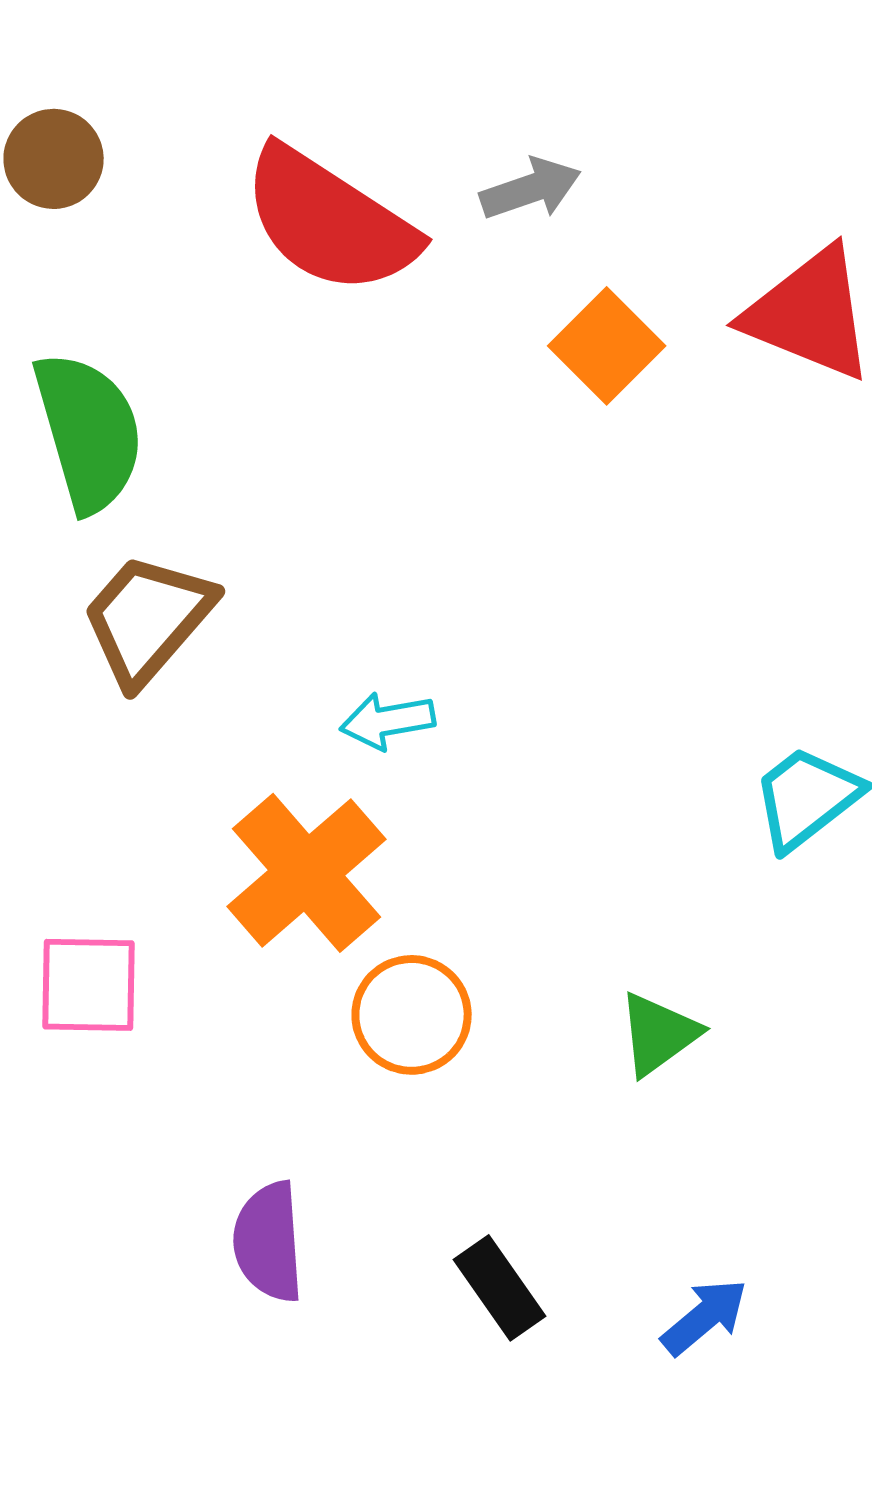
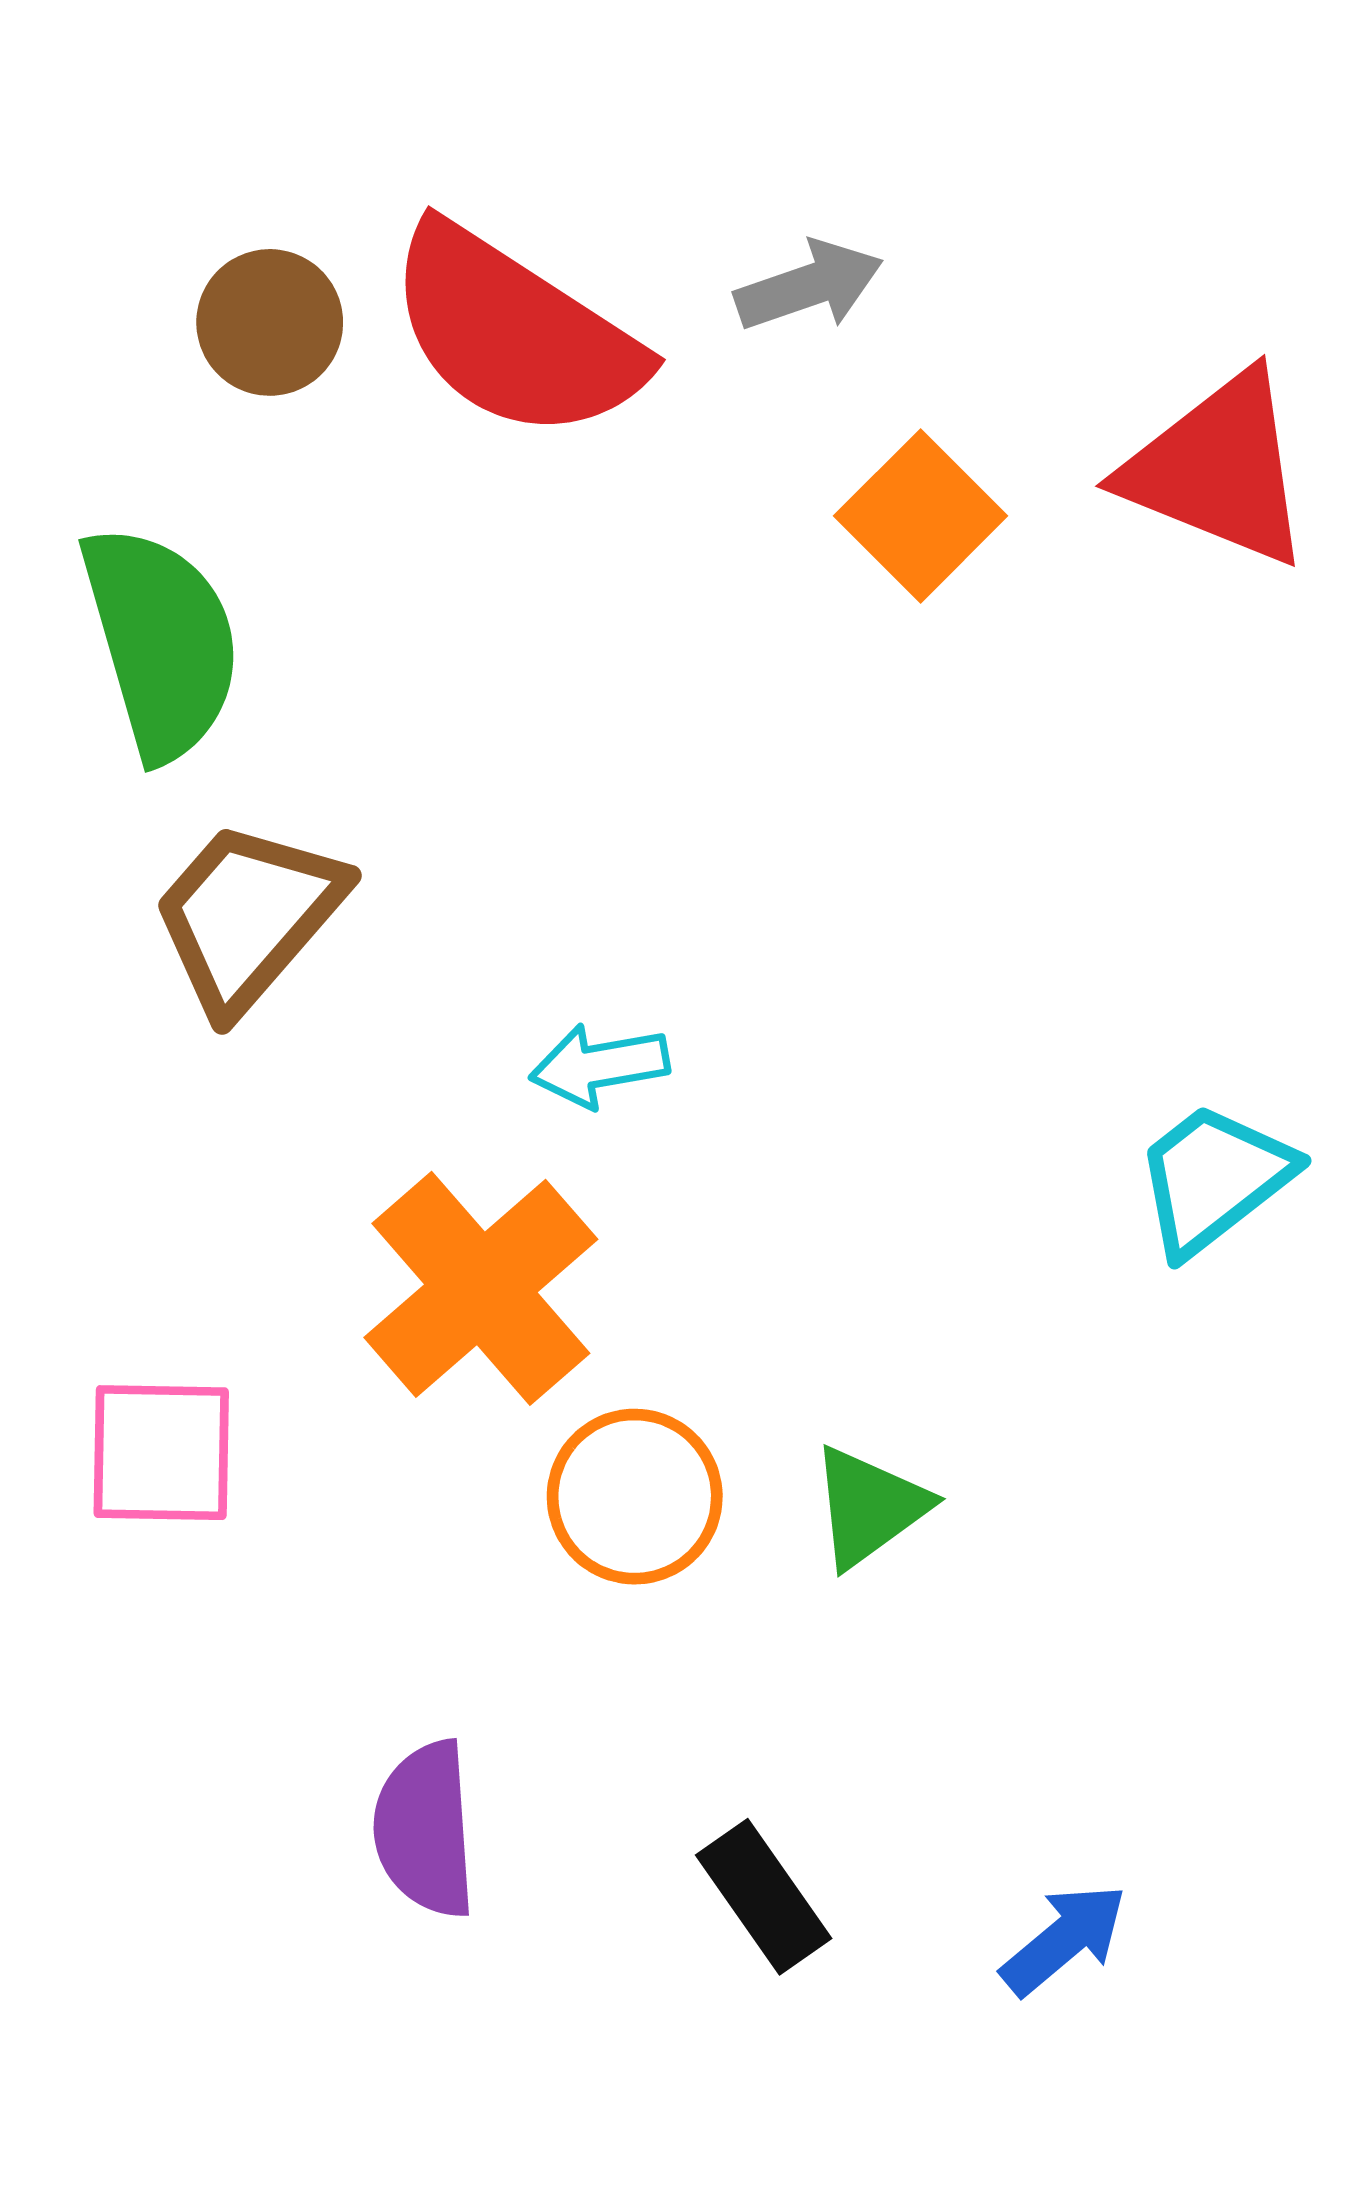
brown circle: (54, 159) -> (270, 322), moved
green triangle: (659, 1034) -> (869, 1507), moved

